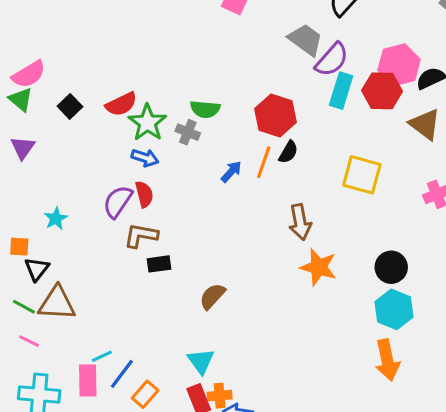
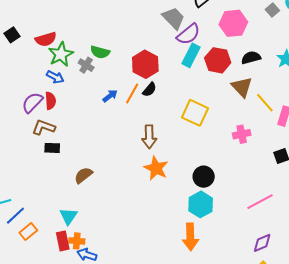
pink hexagon: (399, 65) -> (233, 23), moved

